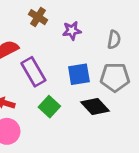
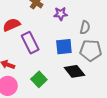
gray semicircle: (114, 40) -> (85, 27), moved
green square: (49, 107) -> (39, 79), moved

